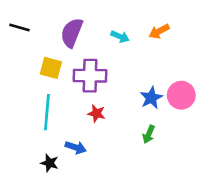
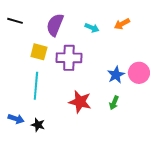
red star: (97, 113) -> (80, 102), moved, size x1.6
blue arrow: (76, 147) -> (16, 119), moved

